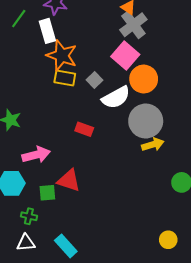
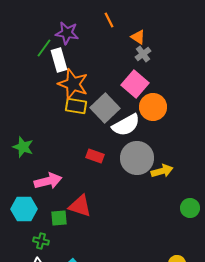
green line: (19, 19) -> (44, 48), moved
gray cross: (133, 25) -> (143, 54), size x0.6
gray square: (94, 80) -> (105, 108), size x1.8
gray circle: (146, 121) -> (137, 158), moved

